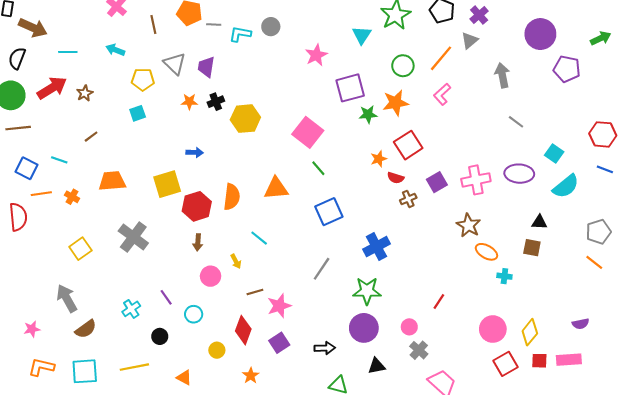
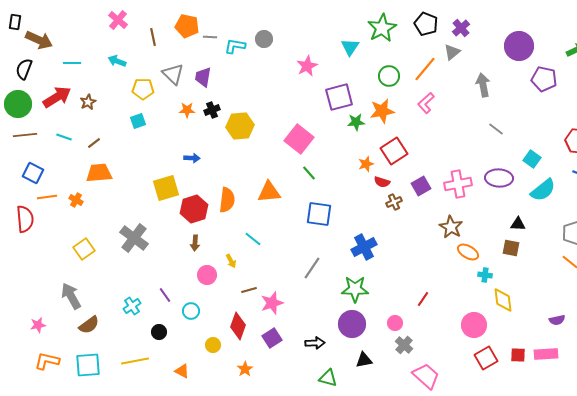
cyan line: (59, 160) -> (64, 137), moved
orange trapezoid: (112, 181) -> (99, 173), moved
blue square: (329, 212) -> (319, 214), turned 32
yellow diamond: (530, 332) -> (503, 300), moved, turned -45

